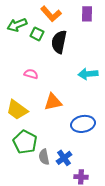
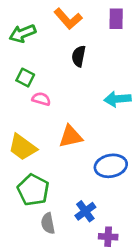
green square: (37, 34) -> (25, 78), moved
black semicircle: (59, 42) -> (79, 56), size x0.7
gray semicircle: (44, 157) -> (48, 223), moved

